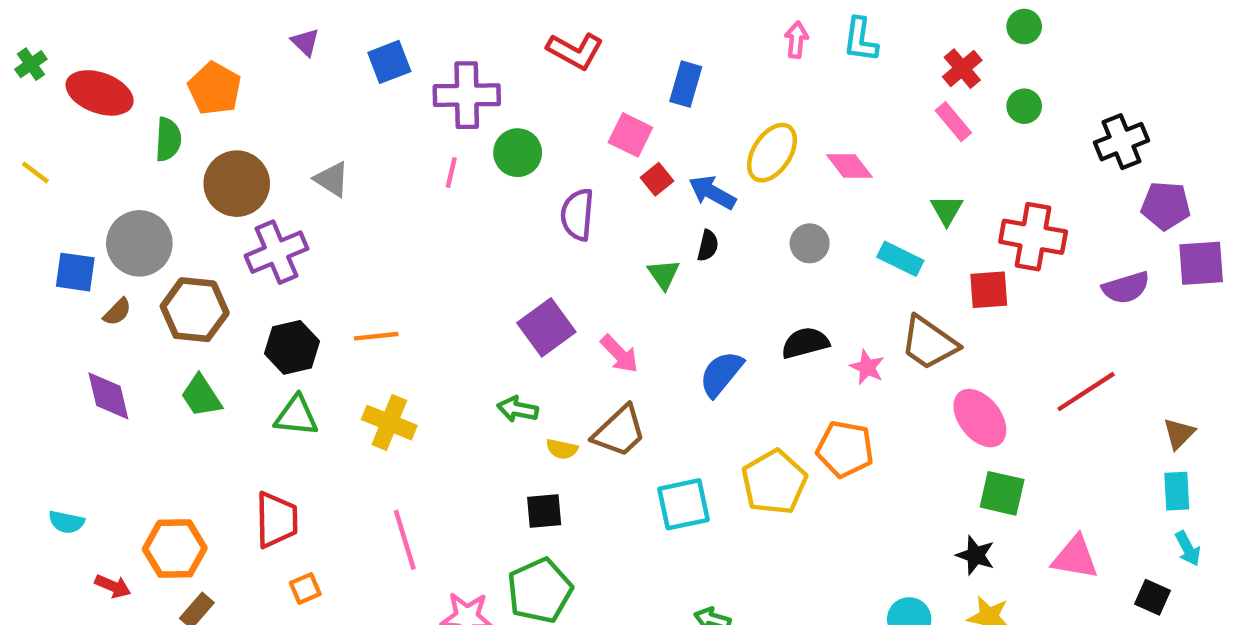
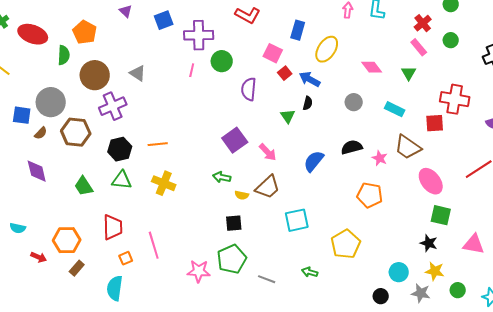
yellow ellipse: (772, 153) -> (327, 49), moved
green triangle: (947, 210) -> (409, 73), moved
green trapezoid: (201, 396) -> (84, 186), moved
yellow pentagon: (774, 482) -> (346, 244), moved
pink line: (405, 540) -> (154, 245), moved

